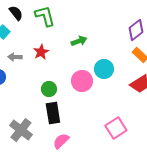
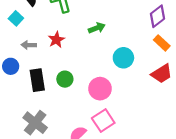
pink circle: (82, 81) -> (100, 89), moved
black rectangle: (53, 113) -> (37, 80), moved
pink square: (116, 128) -> (103, 121), moved

